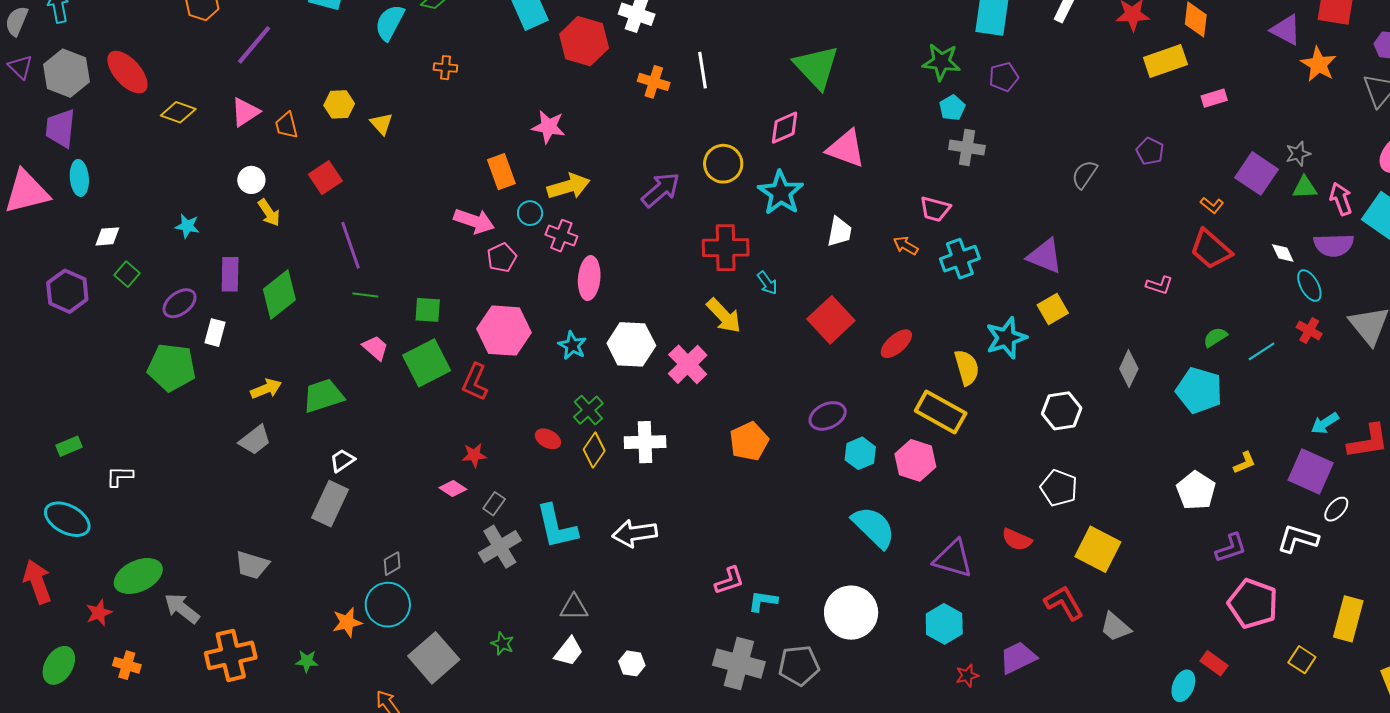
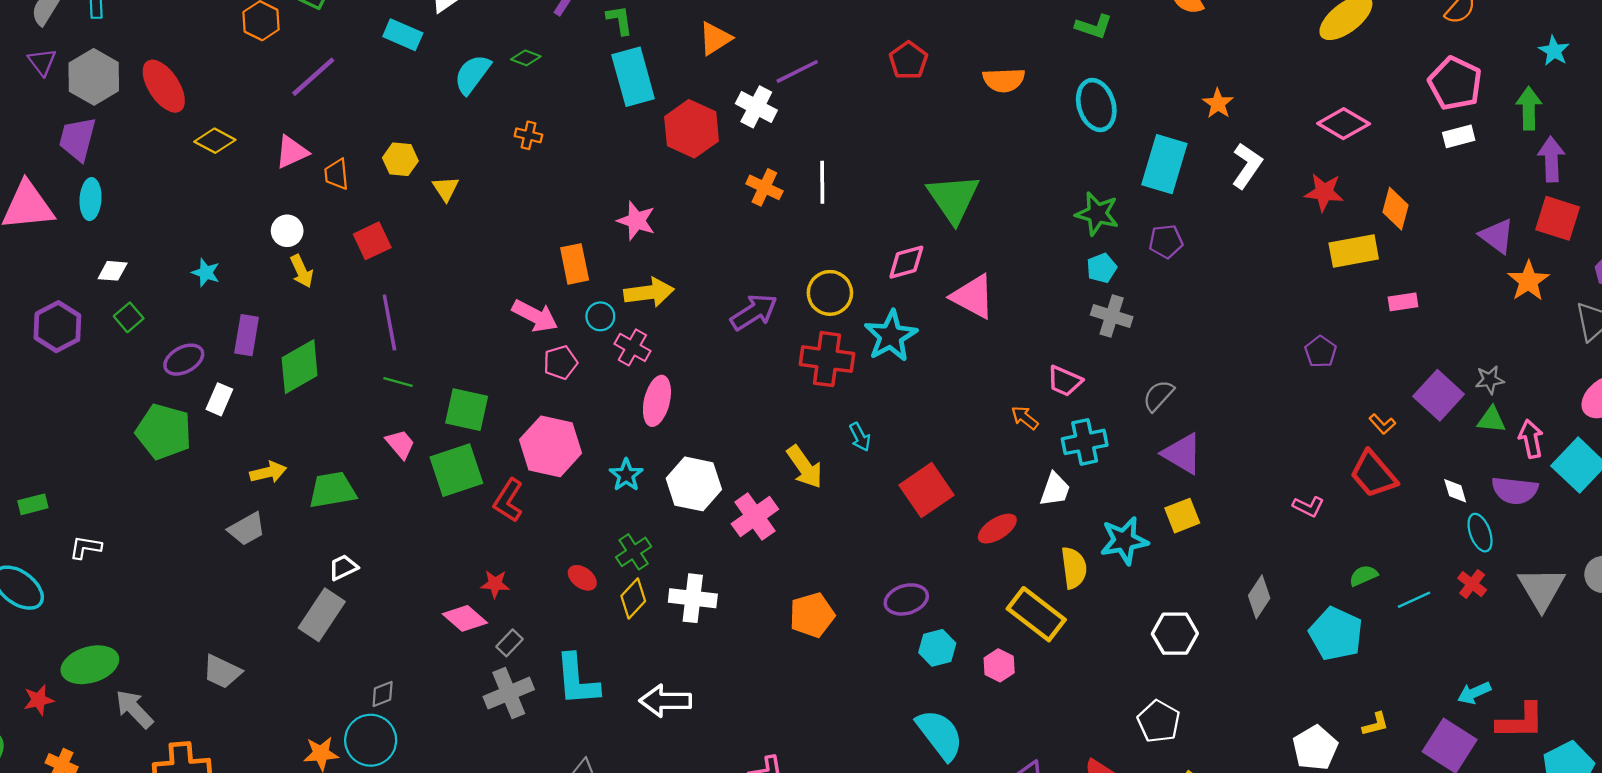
gray semicircle: (1084, 174) -> (1158, 396), moved
white trapezoid: (839, 232) -> (1055, 489), moved
red cross: (726, 248) -> (827, 359), moved
green square: (428, 310) -> (467, 410), size x1.4
pink hexagon: (915, 460) -> (999, 665), size x0.7
pink diamond: (453, 488) -> (465, 618), size x1.4

